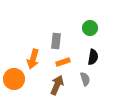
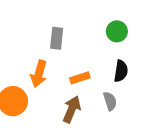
gray rectangle: (56, 41) -> (57, 38), moved

